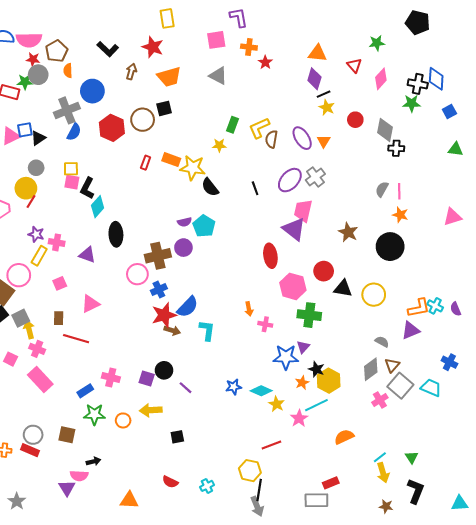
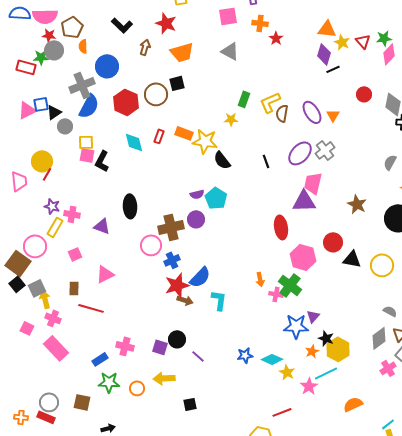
green star: (377, 43) -> (384, 38), moved
yellow star: (327, 107) -> (342, 42), moved
blue semicircle: (74, 132) -> (89, 106), size x1.4
gray circle: (36, 168) -> (65, 126), moved
cyan diamond: (98, 207) -> (134, 142), moved, turned -55
purple triangle: (294, 229) -> (304, 201), turned -40
green cross: (309, 315) -> (290, 285), moved, turned 30

